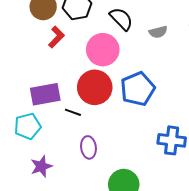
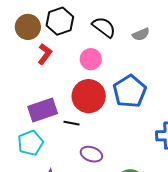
pink circle: (103, 50) -> (91, 59), size x0.7
purple ellipse: (88, 147) -> (91, 154), turned -55

